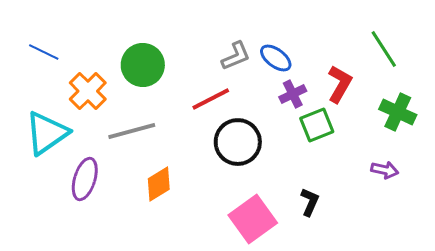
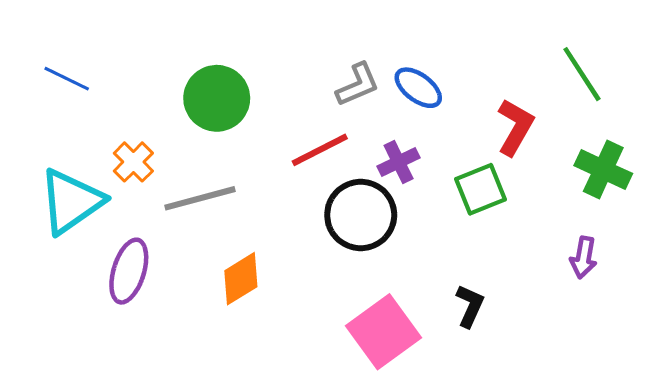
orange cross: (88, 91) -> (133, 162), moved, size x0.7
purple cross: (293, 94) -> (399, 162), moved
purple arrow: (385, 170) -> (583, 257), turned 88

